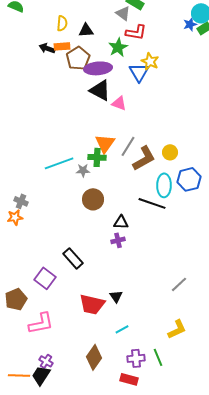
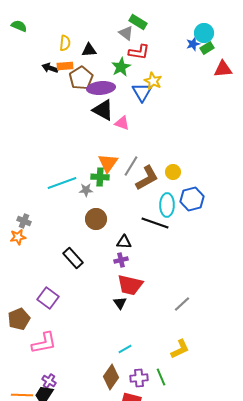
black rectangle: (73, 258) -> (73, 258), moved
black triangle: (116, 296) -> (120, 303), moved
red trapezoid: (92, 304) -> (130, 285), moved
brown diamond: (94, 357) -> (111, 377), moved

